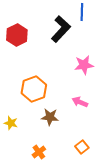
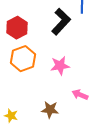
pink star: (84, 65) -> (60, 66), moved
orange hexagon: (34, 89) -> (23, 59), moved

